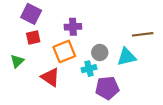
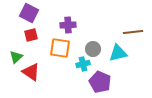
orange square: (64, 51) -> (60, 48), turned 30
red triangle: (50, 77) -> (31, 72), moved
purple pentagon: (107, 88) -> (100, 82), turned 30

